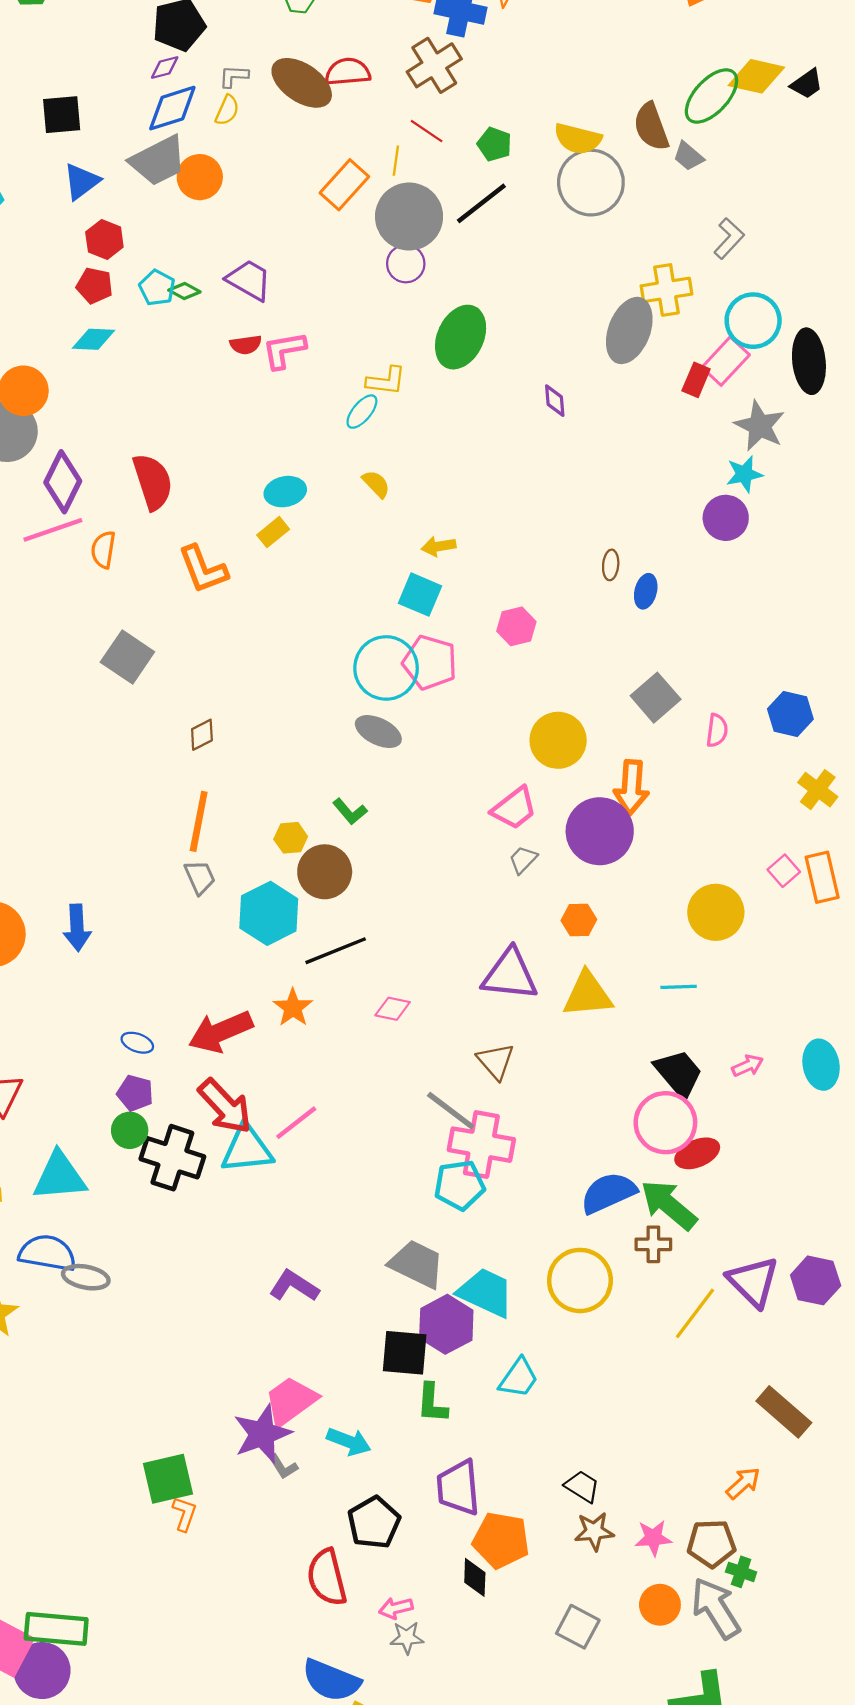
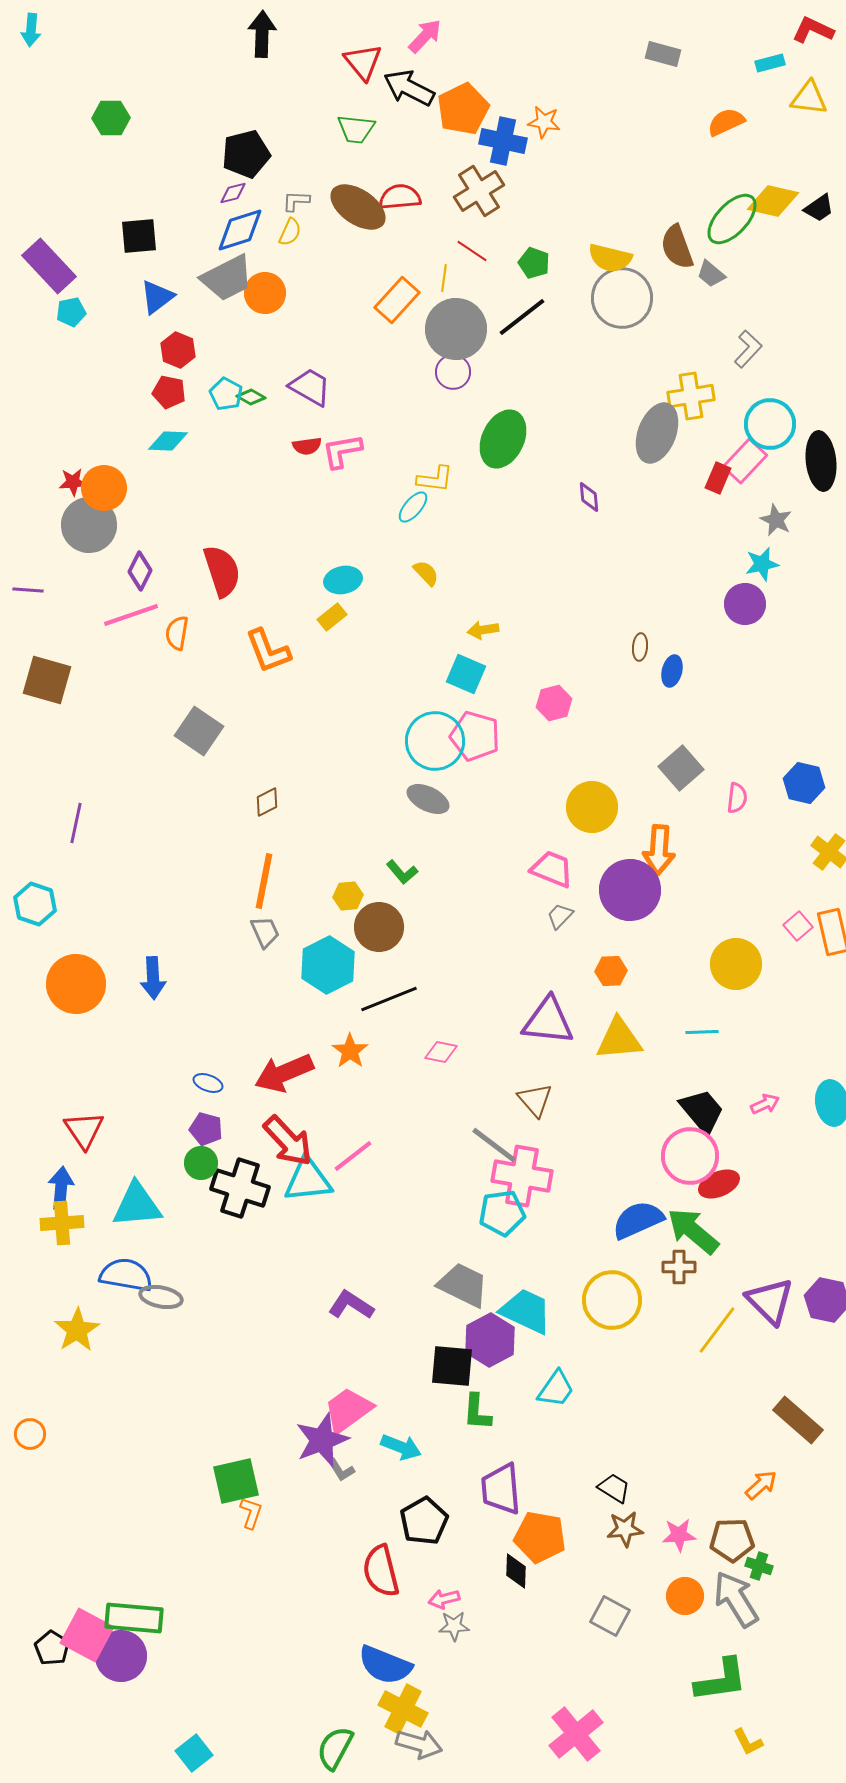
gray star: (760, 426) -> (776, 520), size x0.7
purple diamond: (63, 482) -> (140, 571), size x0.7
pink trapezoid: (514, 808) -> (552, 869), turned -120

